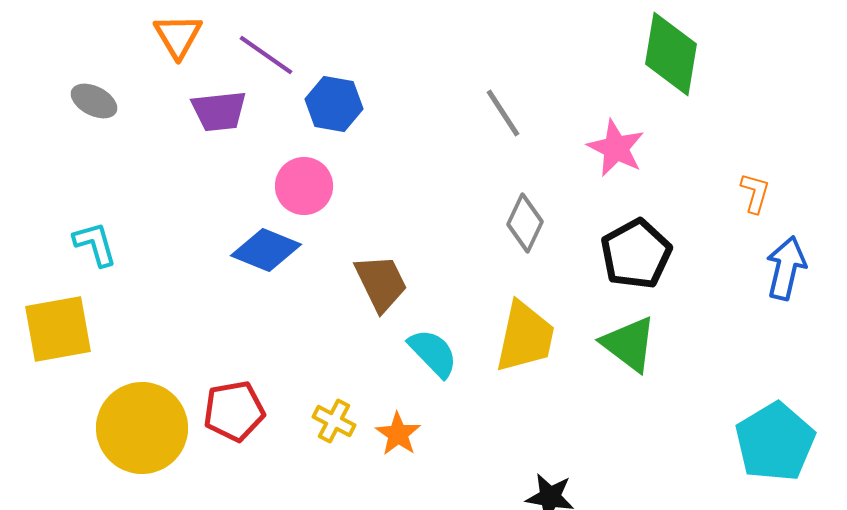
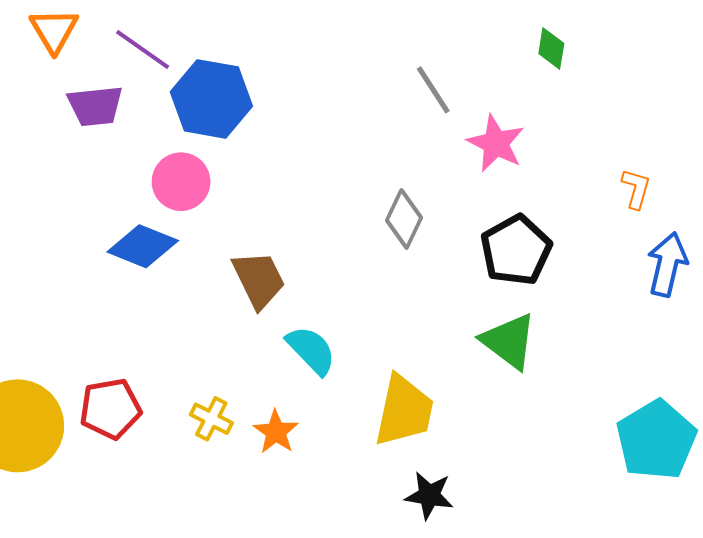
green diamond: (671, 54) -> (551, 48), size x0.5
blue hexagon: (334, 104) -> (211, 99), size x1.4
gray line: (503, 113) -> (433, 90), moved
yellow trapezoid: (525, 337) -> (404, 411), moved

